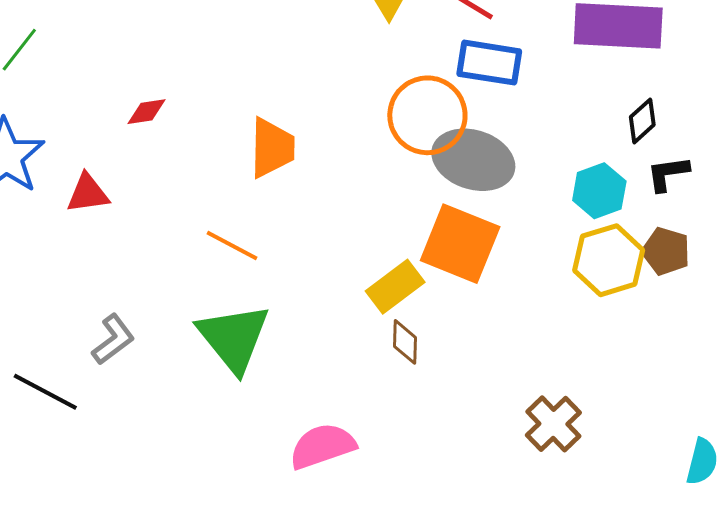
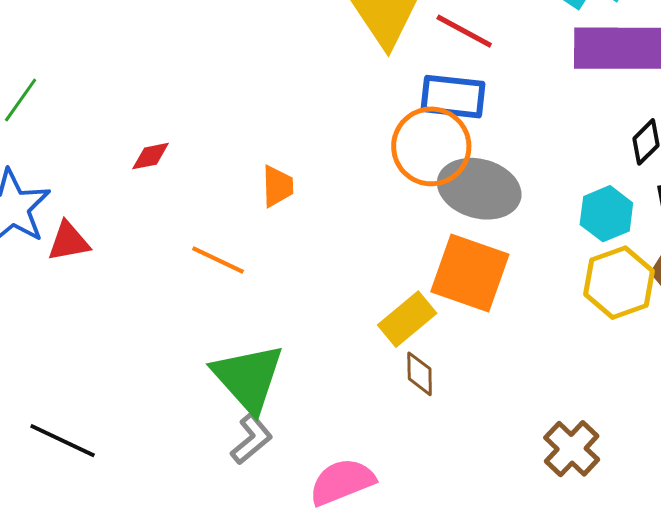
blue rectangle: (489, 63) -> (453, 97), moved
orange trapezoid: (272, 148) -> (278, 186), size x0.7
red triangle: (88, 193) -> (68, 241), moved
orange line: (232, 245) -> (218, 260), moved
gray L-shape: (113, 339) -> (251, 439), moved

